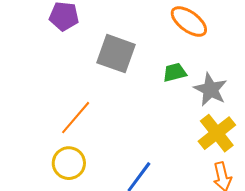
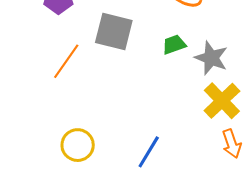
orange line: (76, 118) -> (66, 61), moved

